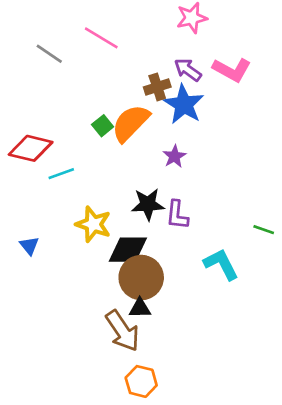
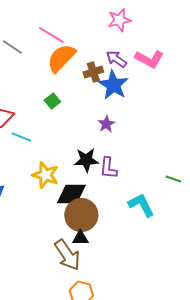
orange semicircle: (131, 123) -> (61, 58), moved
cyan line: (61, 174) -> (21, 137), turned 42

